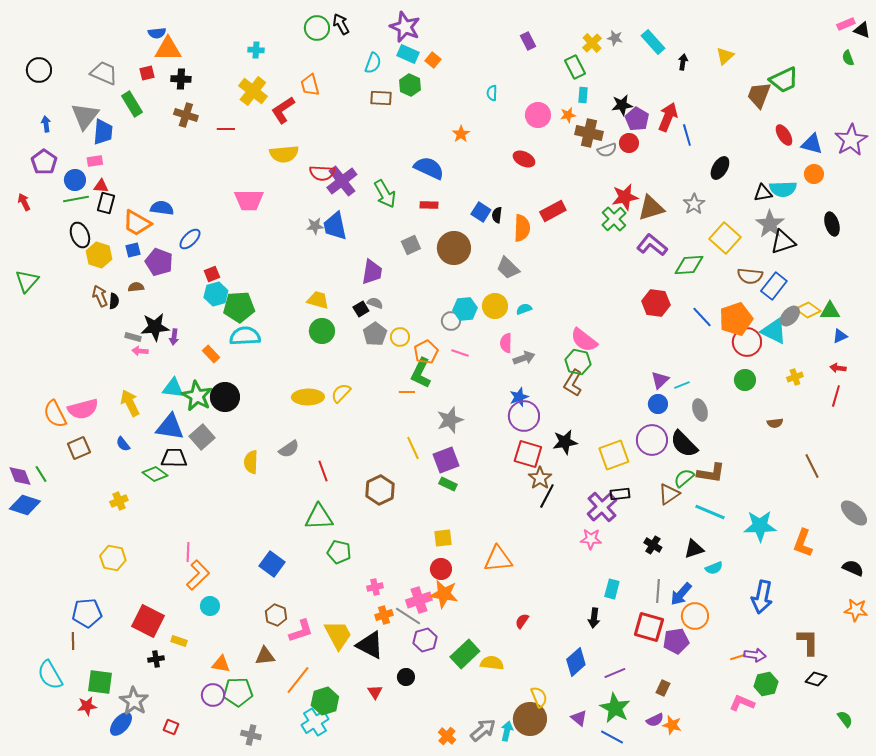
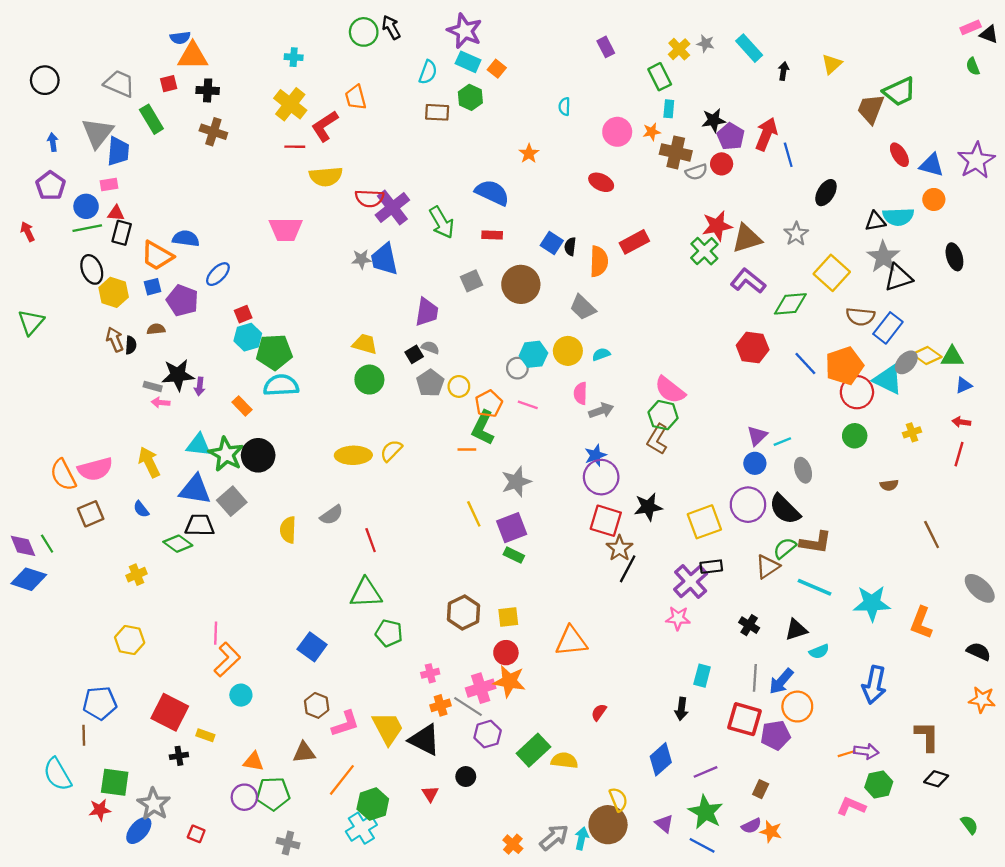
red line: (226, 129) -> (295, 147), moved
brown hexagon: (380, 490) -> (463, 612), moved

